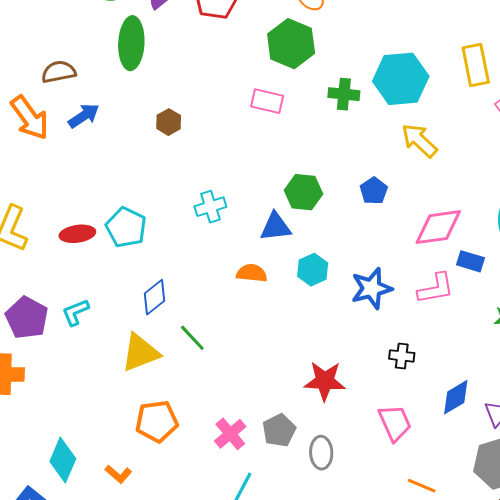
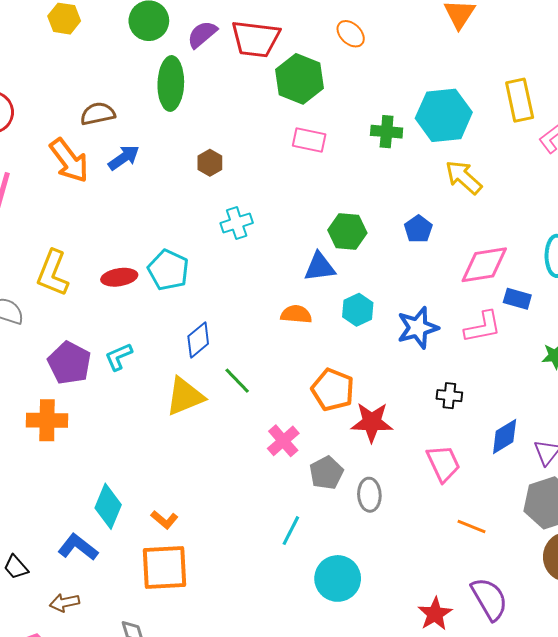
green hexagon: (291, 44) -> (300, 79), moved
cyan cross: (210, 207) -> (237, 223), moved
orange pentagon: (157, 421) -> (333, 390), moved, turned 30
pink cross: (230, 434) -> (283, 441), moved

